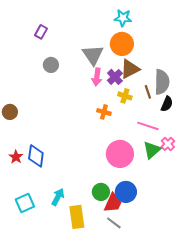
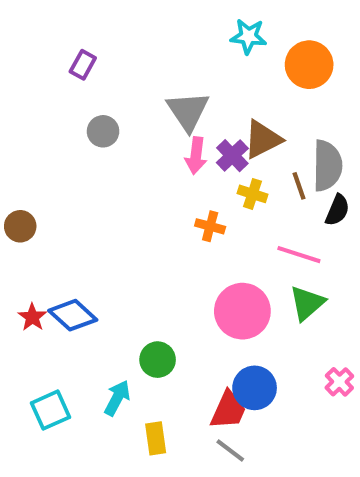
orange circle: (122, 44) -> (309, 65), moved
pink cross: (168, 144) -> (339, 382), moved
blue diamond: (36, 156) -> (73, 315), turned -55
green circle: (101, 192) -> (158, 360), moved
yellow rectangle: (77, 217) -> (156, 438), size x0.7

